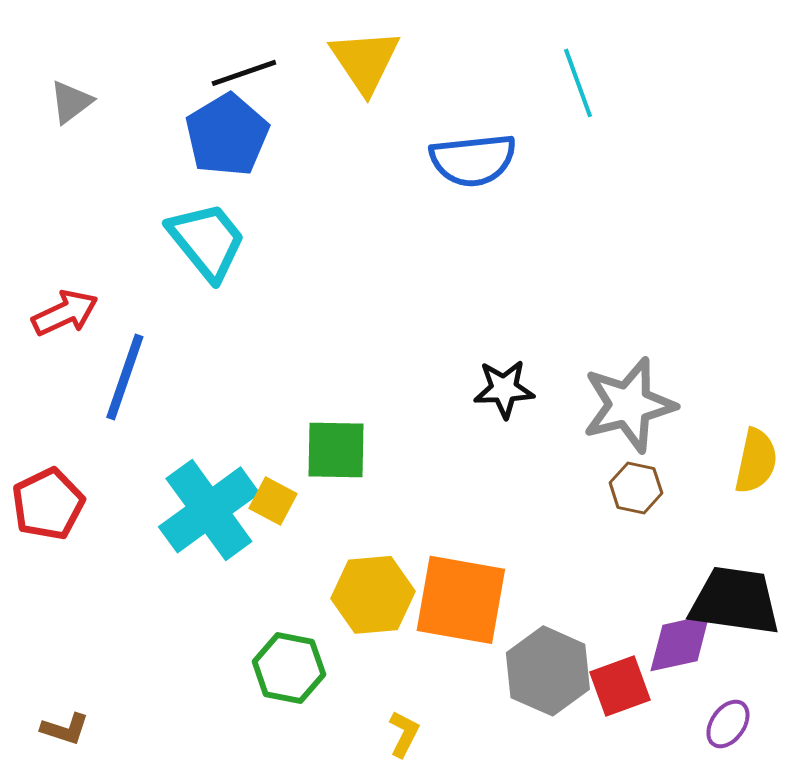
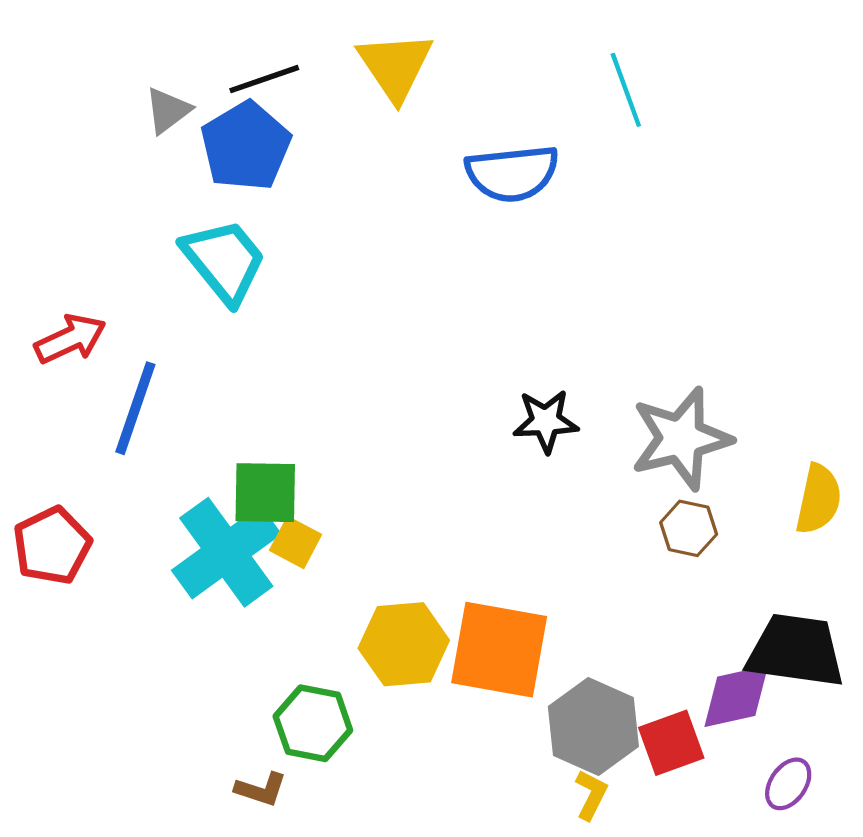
gray triangle: (71, 102) -> (168, 110), moved
green square: (336, 450) -> (265, 493), moved
brown L-shape: (65, 729) -> (261, 789), moved
yellow L-shape: (404, 734) -> (591, 795), moved

